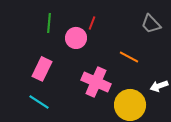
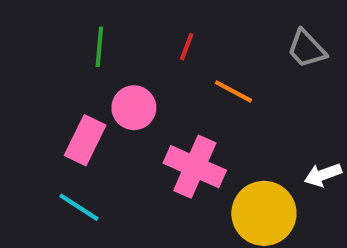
pink circle: (76, 38) -> (134, 108), moved
orange line: (129, 57) -> (233, 91), moved

